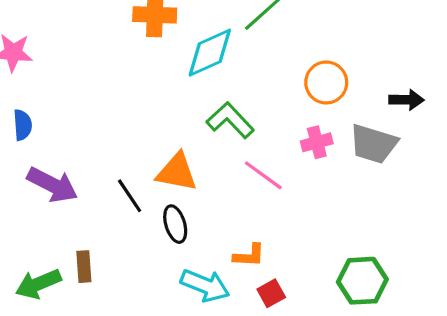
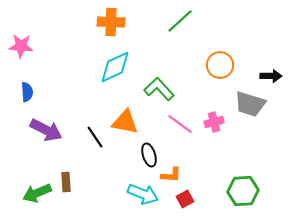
cyan diamond: (210, 53) -> (115, 67), moved
pink cross: (317, 142) -> (214, 122), moved
black ellipse: (175, 224) -> (149, 155), moved

